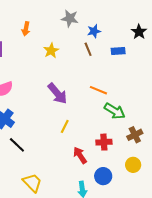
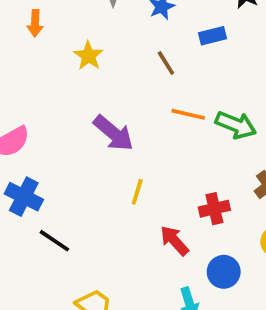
brown line: (88, 49) -> (166, 63), moved
green arrow: (115, 111) -> (236, 125), moved

